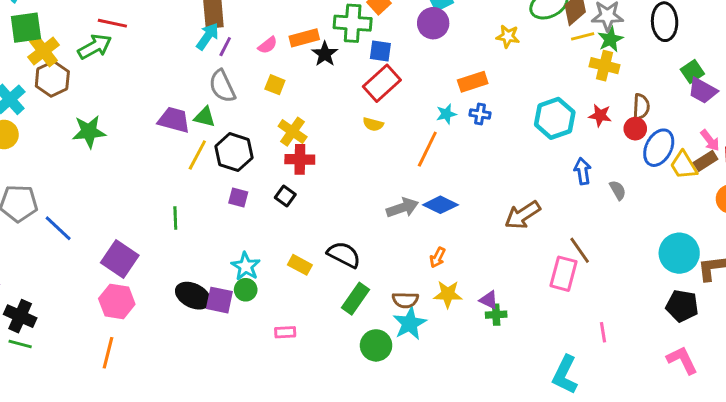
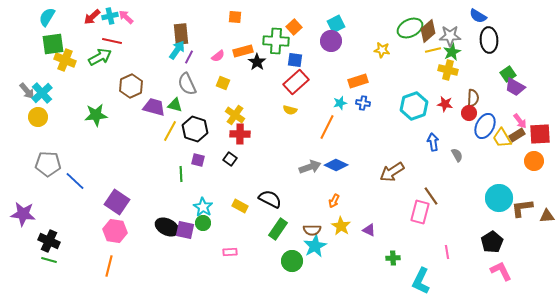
yellow cross: (44, 51) -> (65, 60), turned -30
brown hexagon: (52, 79) -> (131, 86), moved
green line: (175, 218) -> (181, 174), moved
yellow star: (448, 294) -> (341, 226), turned 30
black pentagon: (682, 306) -> (492, 242), moved, turned 30
green cross: (496, 315) -> (393, 258), moved

